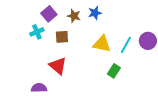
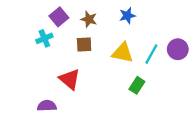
blue star: (95, 13) -> (127, 16), moved
brown square: (62, 37) -> (84, 44), moved

